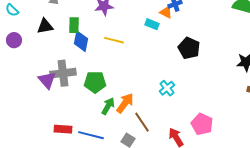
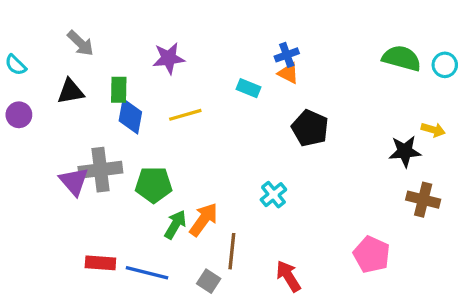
orange triangle: (166, 12) -> (288, 73), moved
yellow line: (114, 40) -> (185, 115), turned -30
brown line: (142, 122) -> (232, 251), turned 40
pink pentagon: (202, 124) -> (372, 255), moved

